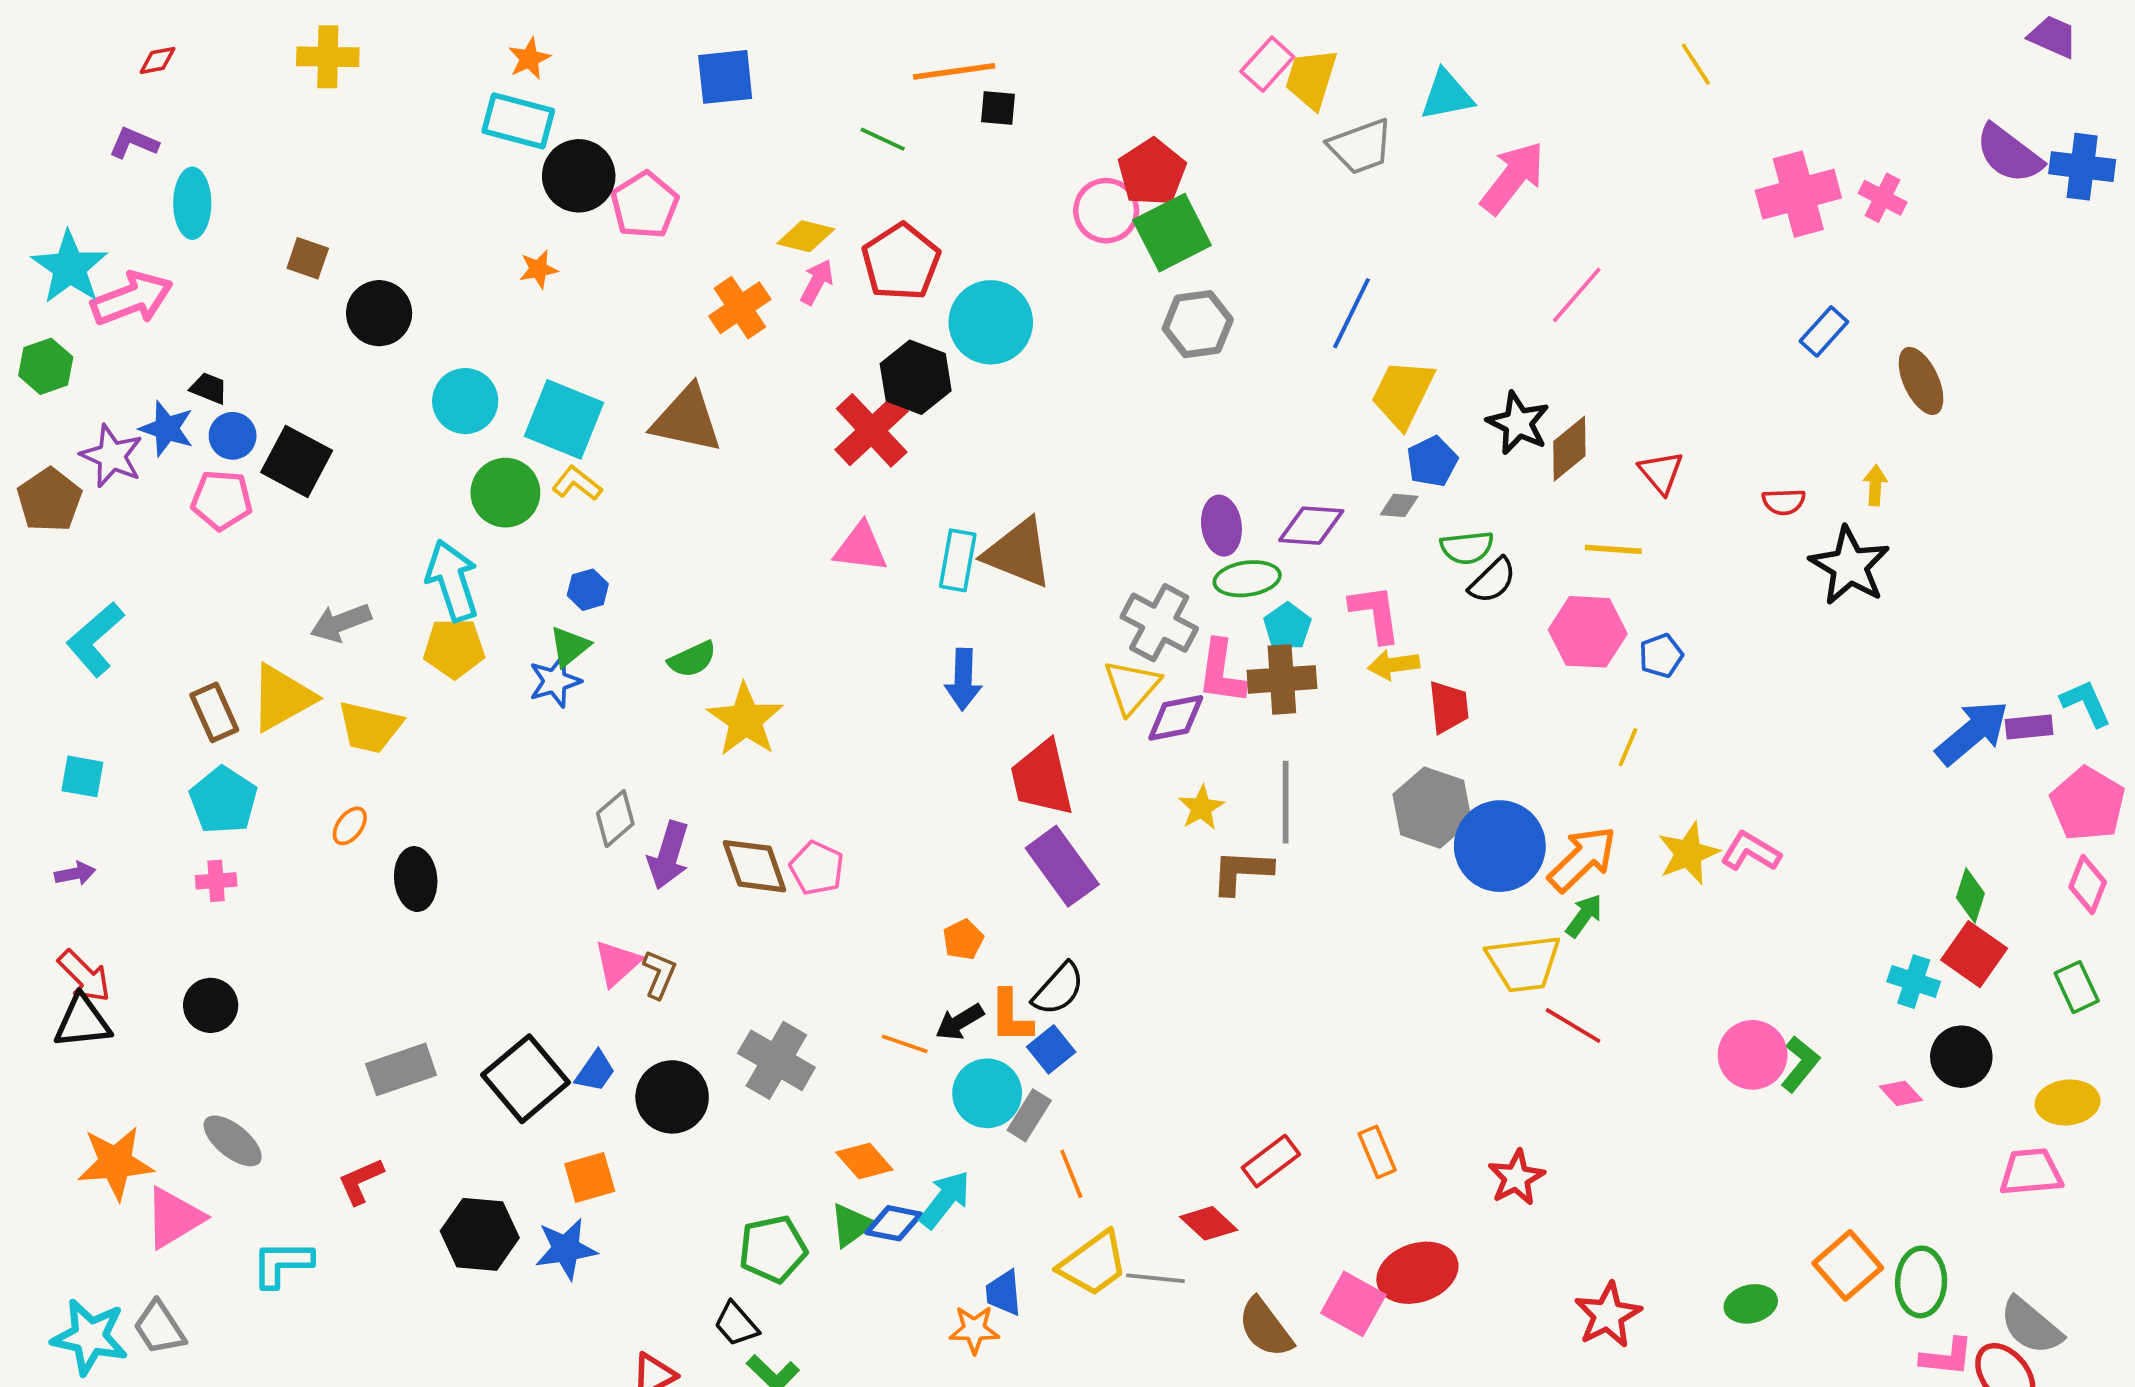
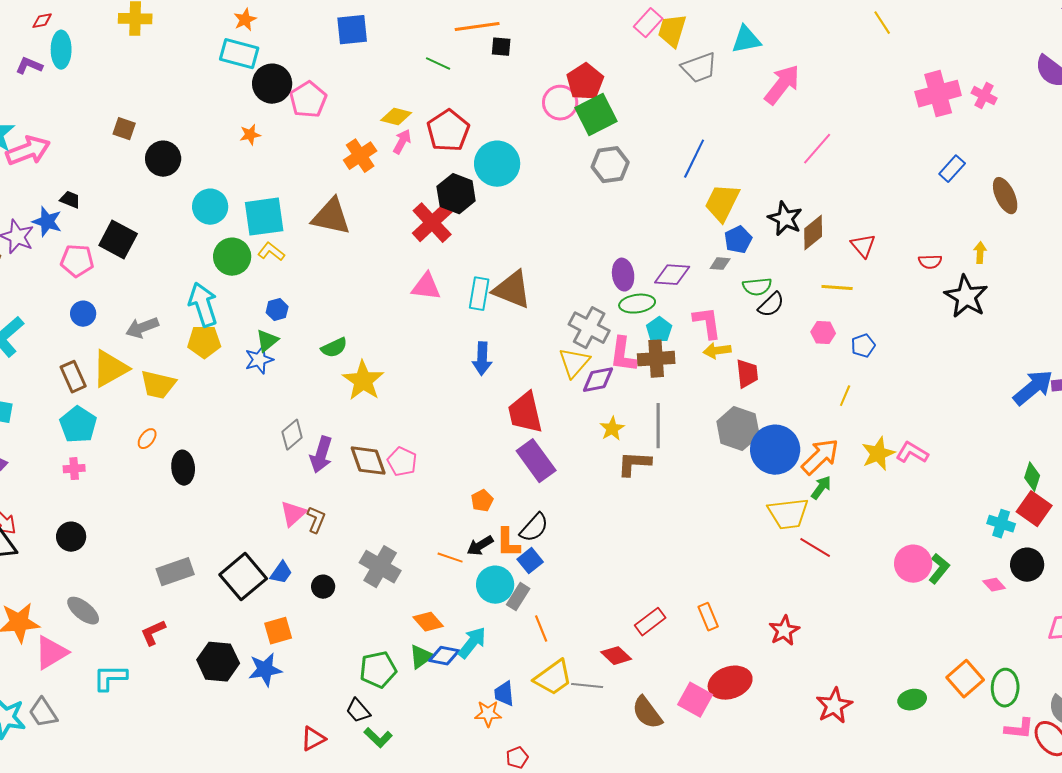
cyan ellipse: (192, 203) -> (61, 50), moved
cyan square: (564, 419) -> (264, 217), turned -30
blue circle: (233, 436) -> (83, 314), moved
pink hexagon: (1588, 632) -> (823, 333), size x0.6
black circle: (672, 1097) -> (323, 587), size x0.6

